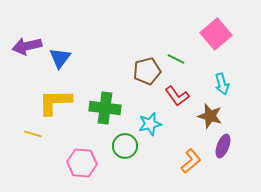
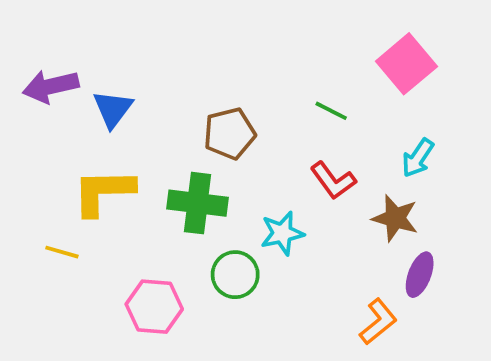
brown pentagon: (147, 71) -> (229, 133), moved
cyan arrow: (222, 84) -> (418, 158), turned 50
orange L-shape: (191, 161) -> (378, 322), moved

